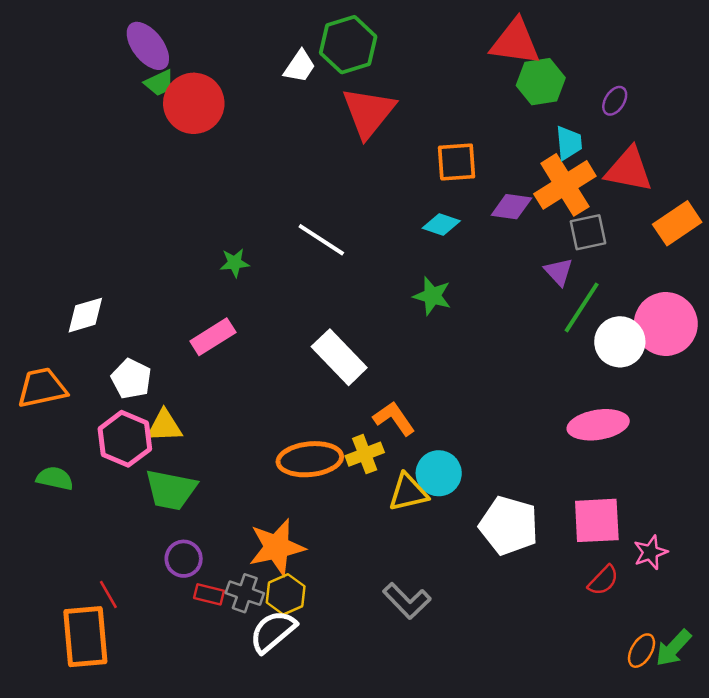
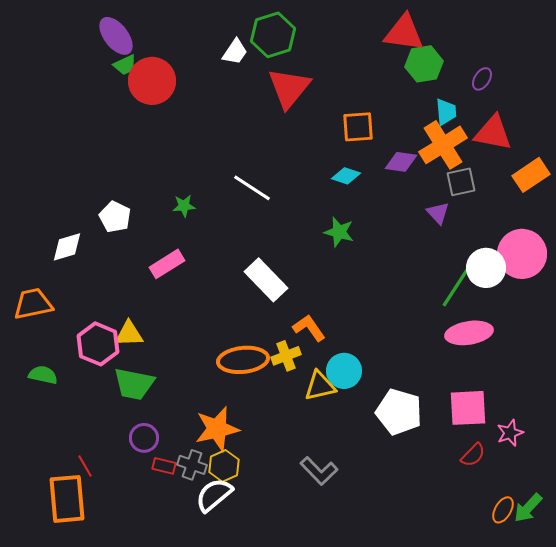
green line: (582, 307) -> (456, 287), moved
white pentagon: (131, 379) -> (115, 217), moved

